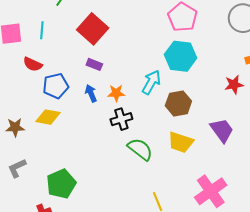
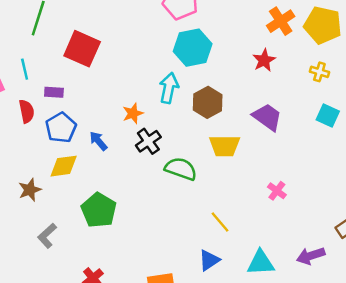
red semicircle: (33, 64) -> (27, 111), turned -108
purple rectangle: (94, 64) -> (54, 92), moved
blue arrow: (91, 93) -> (98, 141), moved
green pentagon: (61, 184) -> (99, 210), moved
pink cross: (211, 191) -> (277, 191), size x0.5

